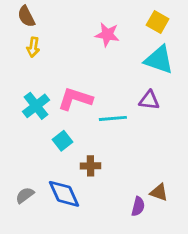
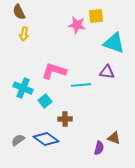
yellow square: (158, 22) -> (96, 16), moved, turned -35
cyan cross: (36, 106) -> (23, 88), moved, turned -30
blue diamond: (64, 194) -> (46, 139), turned -30

